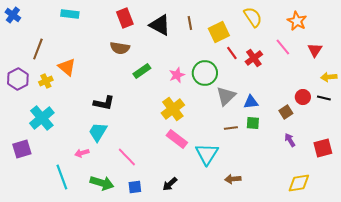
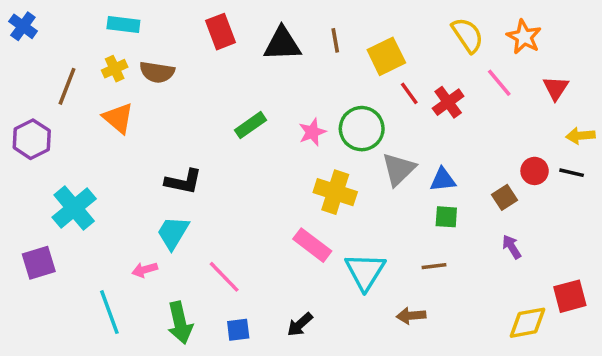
yellow semicircle: (253, 17) -> (468, 35), moved
black triangle: (160, 25) -> (282, 44), turned -30
brown semicircle: (120, 48) -> (157, 72), moved
yellow cross: (46, 81) -> (115, 69), moved
yellow cross: (173, 109) -> (335, 192), moved, turned -35
brown line: (231, 128) -> (434, 266), moved
red square: (323, 148) -> (570, 296), moved
green arrow: (102, 183) -> (180, 323), turned 60

